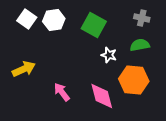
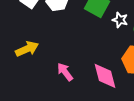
white star: (109, 55) -> (120, 20), moved

